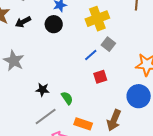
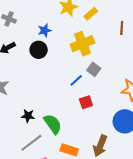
green semicircle: (67, 98) -> (53, 124), size x1.5

